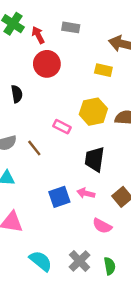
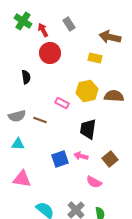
gray rectangle: (71, 27) -> (69, 24), turned 48
brown line: (34, 148) -> (40, 120), turned -32

